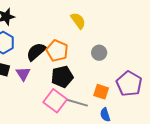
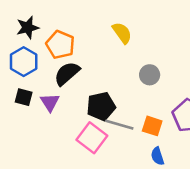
orange pentagon: (57, 51) -> (60, 45), moved
gray line: (77, 103) -> (119, 125), moved

